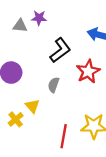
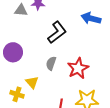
red star: (88, 71) -> (78, 68), moved
yellow cross: (16, 119) -> (17, 94), turned -32

